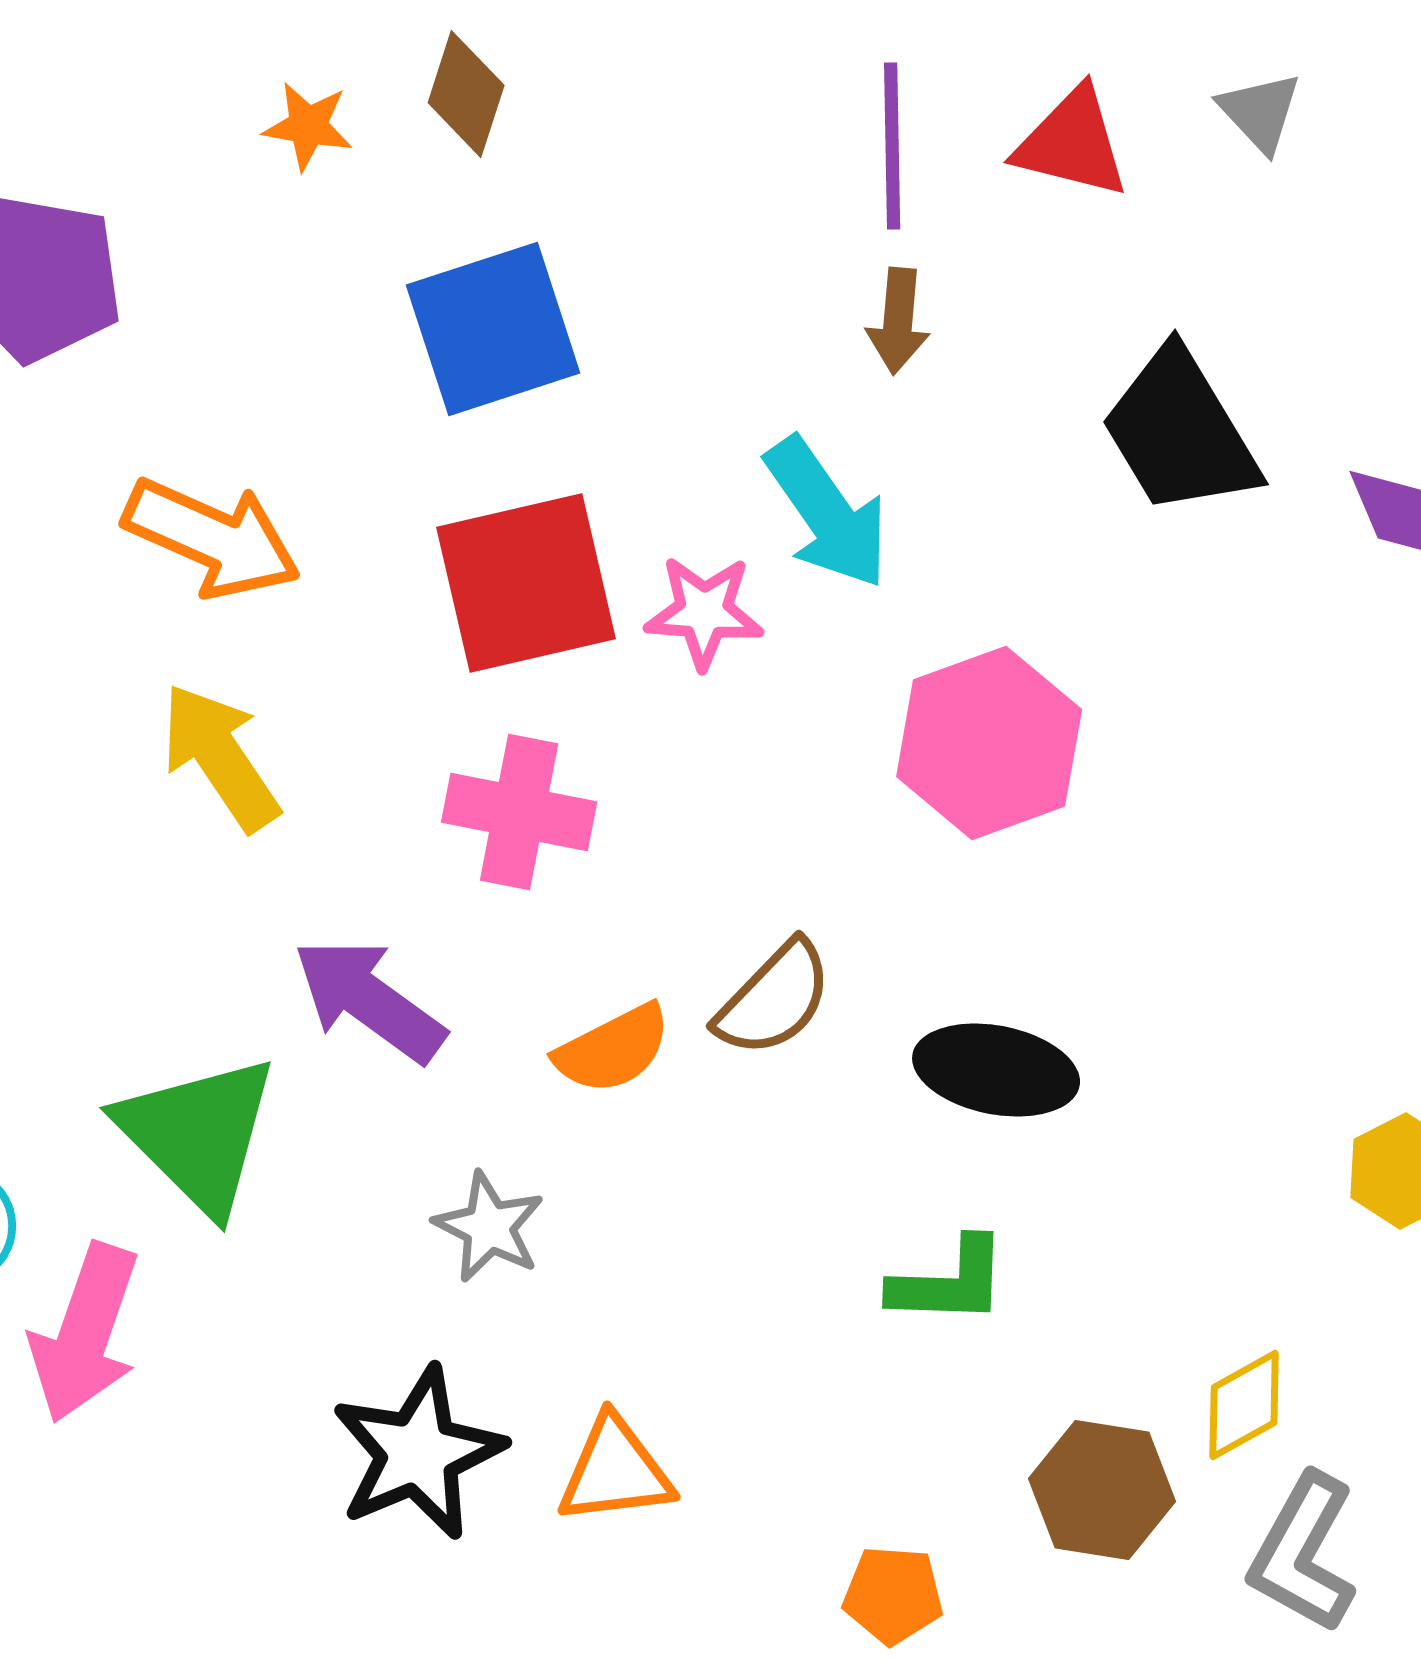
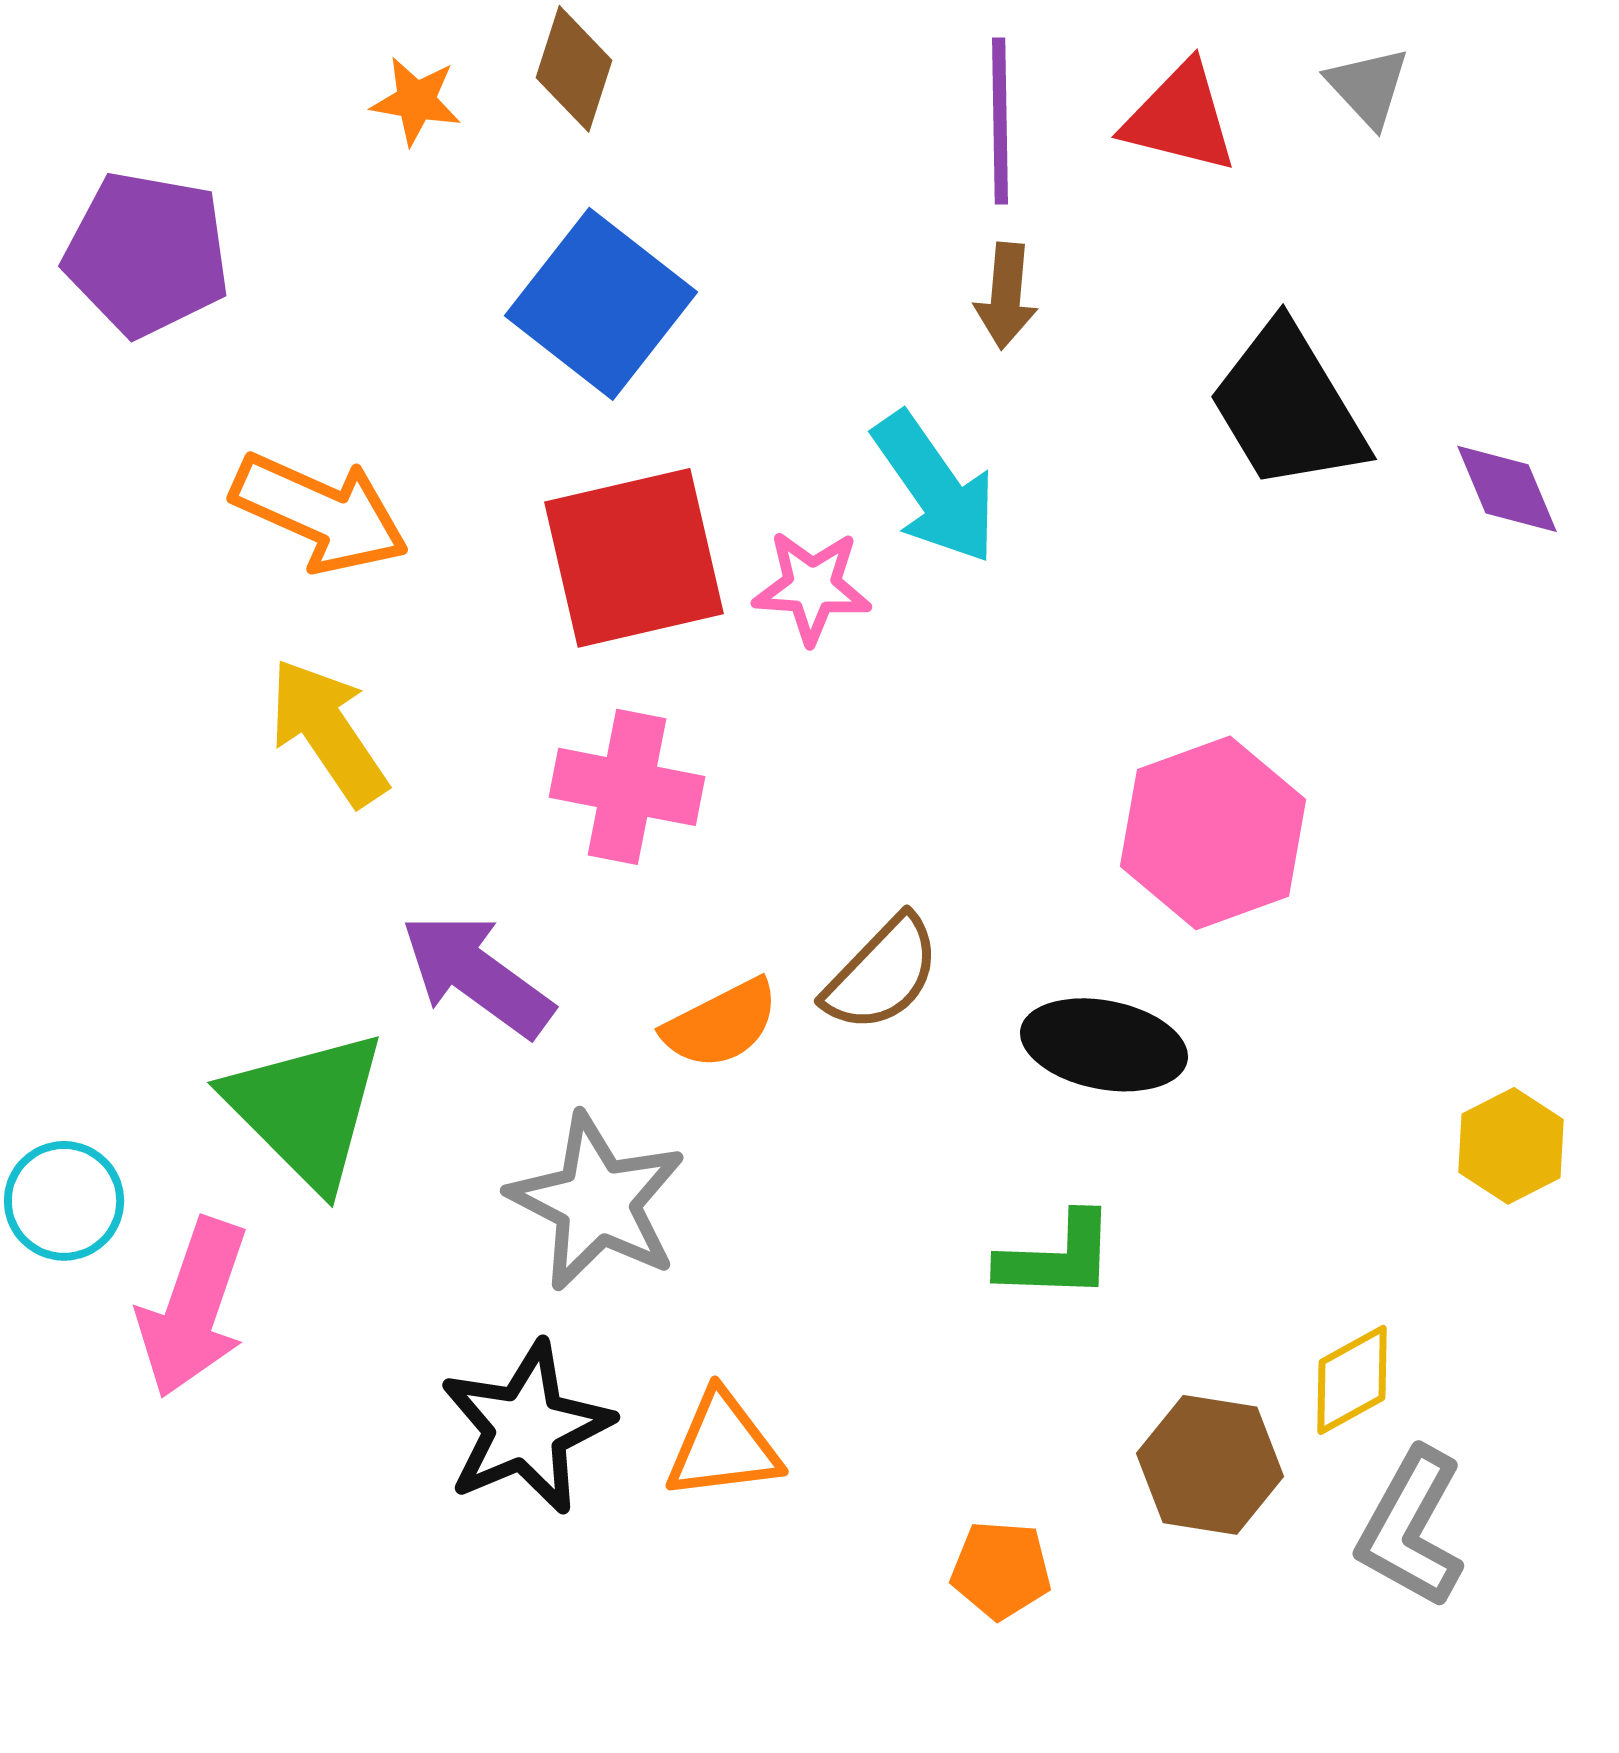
blue square: (493, 329) -> (601, 304), turned -34
pink hexagon: (989, 743) -> (1213, 833), moved
gray star: (489, 1227) -> (597, 1202), size x1.6

